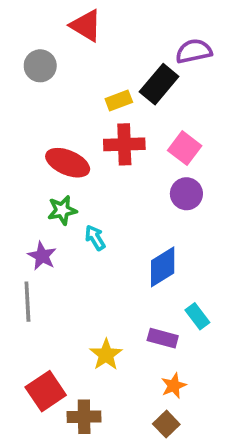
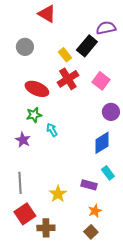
gray circle: (40, 66) -> (25, 47), moved
yellow rectangle: (119, 101) -> (65, 55), turned 72
red cross: (124, 144) -> (68, 79), turned -30
purple circle: (186, 194) -> (111, 112), moved
blue diamond: (163, 267) -> (102, 143), moved
gray line: (27, 302) -> (20, 183), moved

